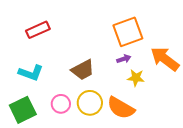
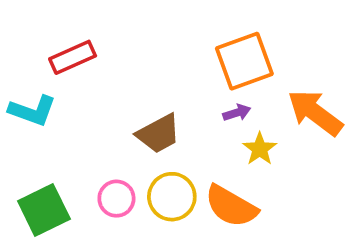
cyan L-shape: (31, 73) -> (32, 111), moved
yellow star: (136, 78) -> (260, 149), turned 30

